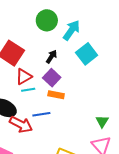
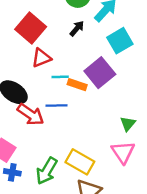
black arrow: (51, 57) -> (77, 29), moved
purple square: (52, 78) -> (100, 73), moved, size x1.4
cyan line: (28, 90) -> (60, 77), moved

